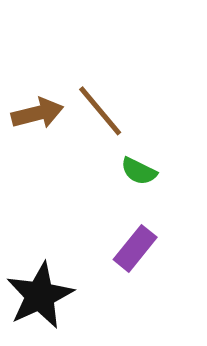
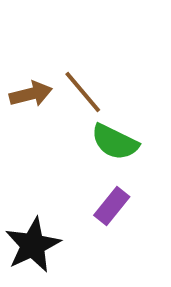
green semicircle: (139, 171) -> (115, 142), size x1.6

